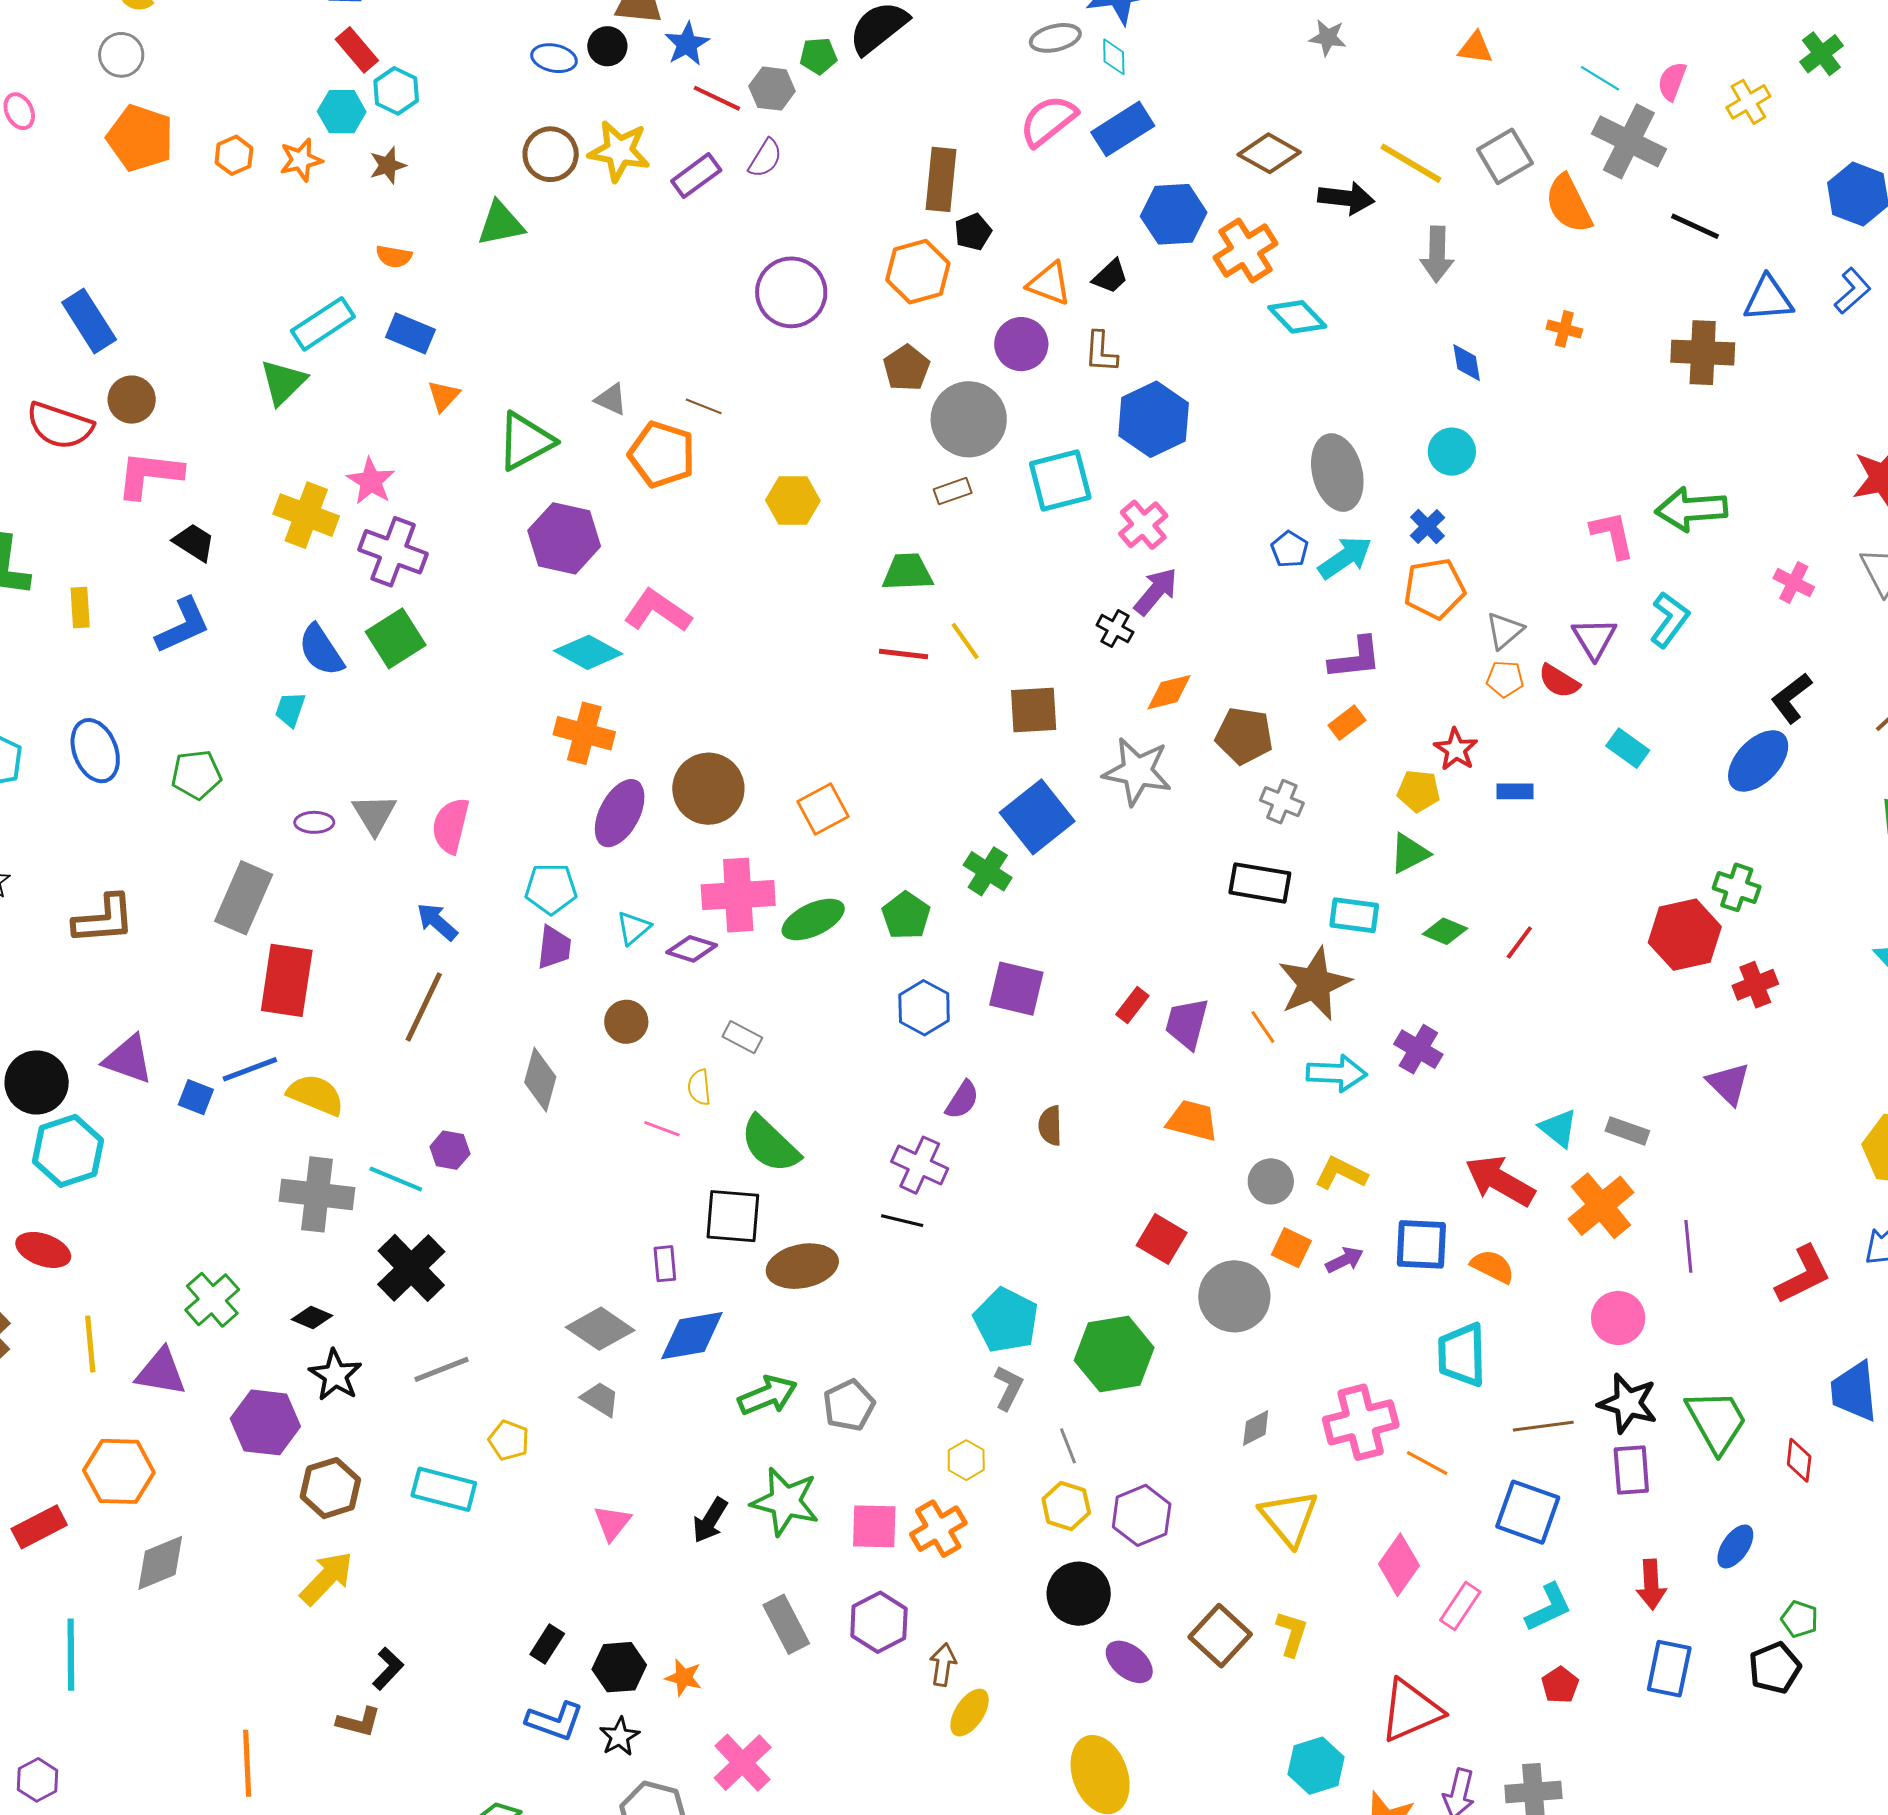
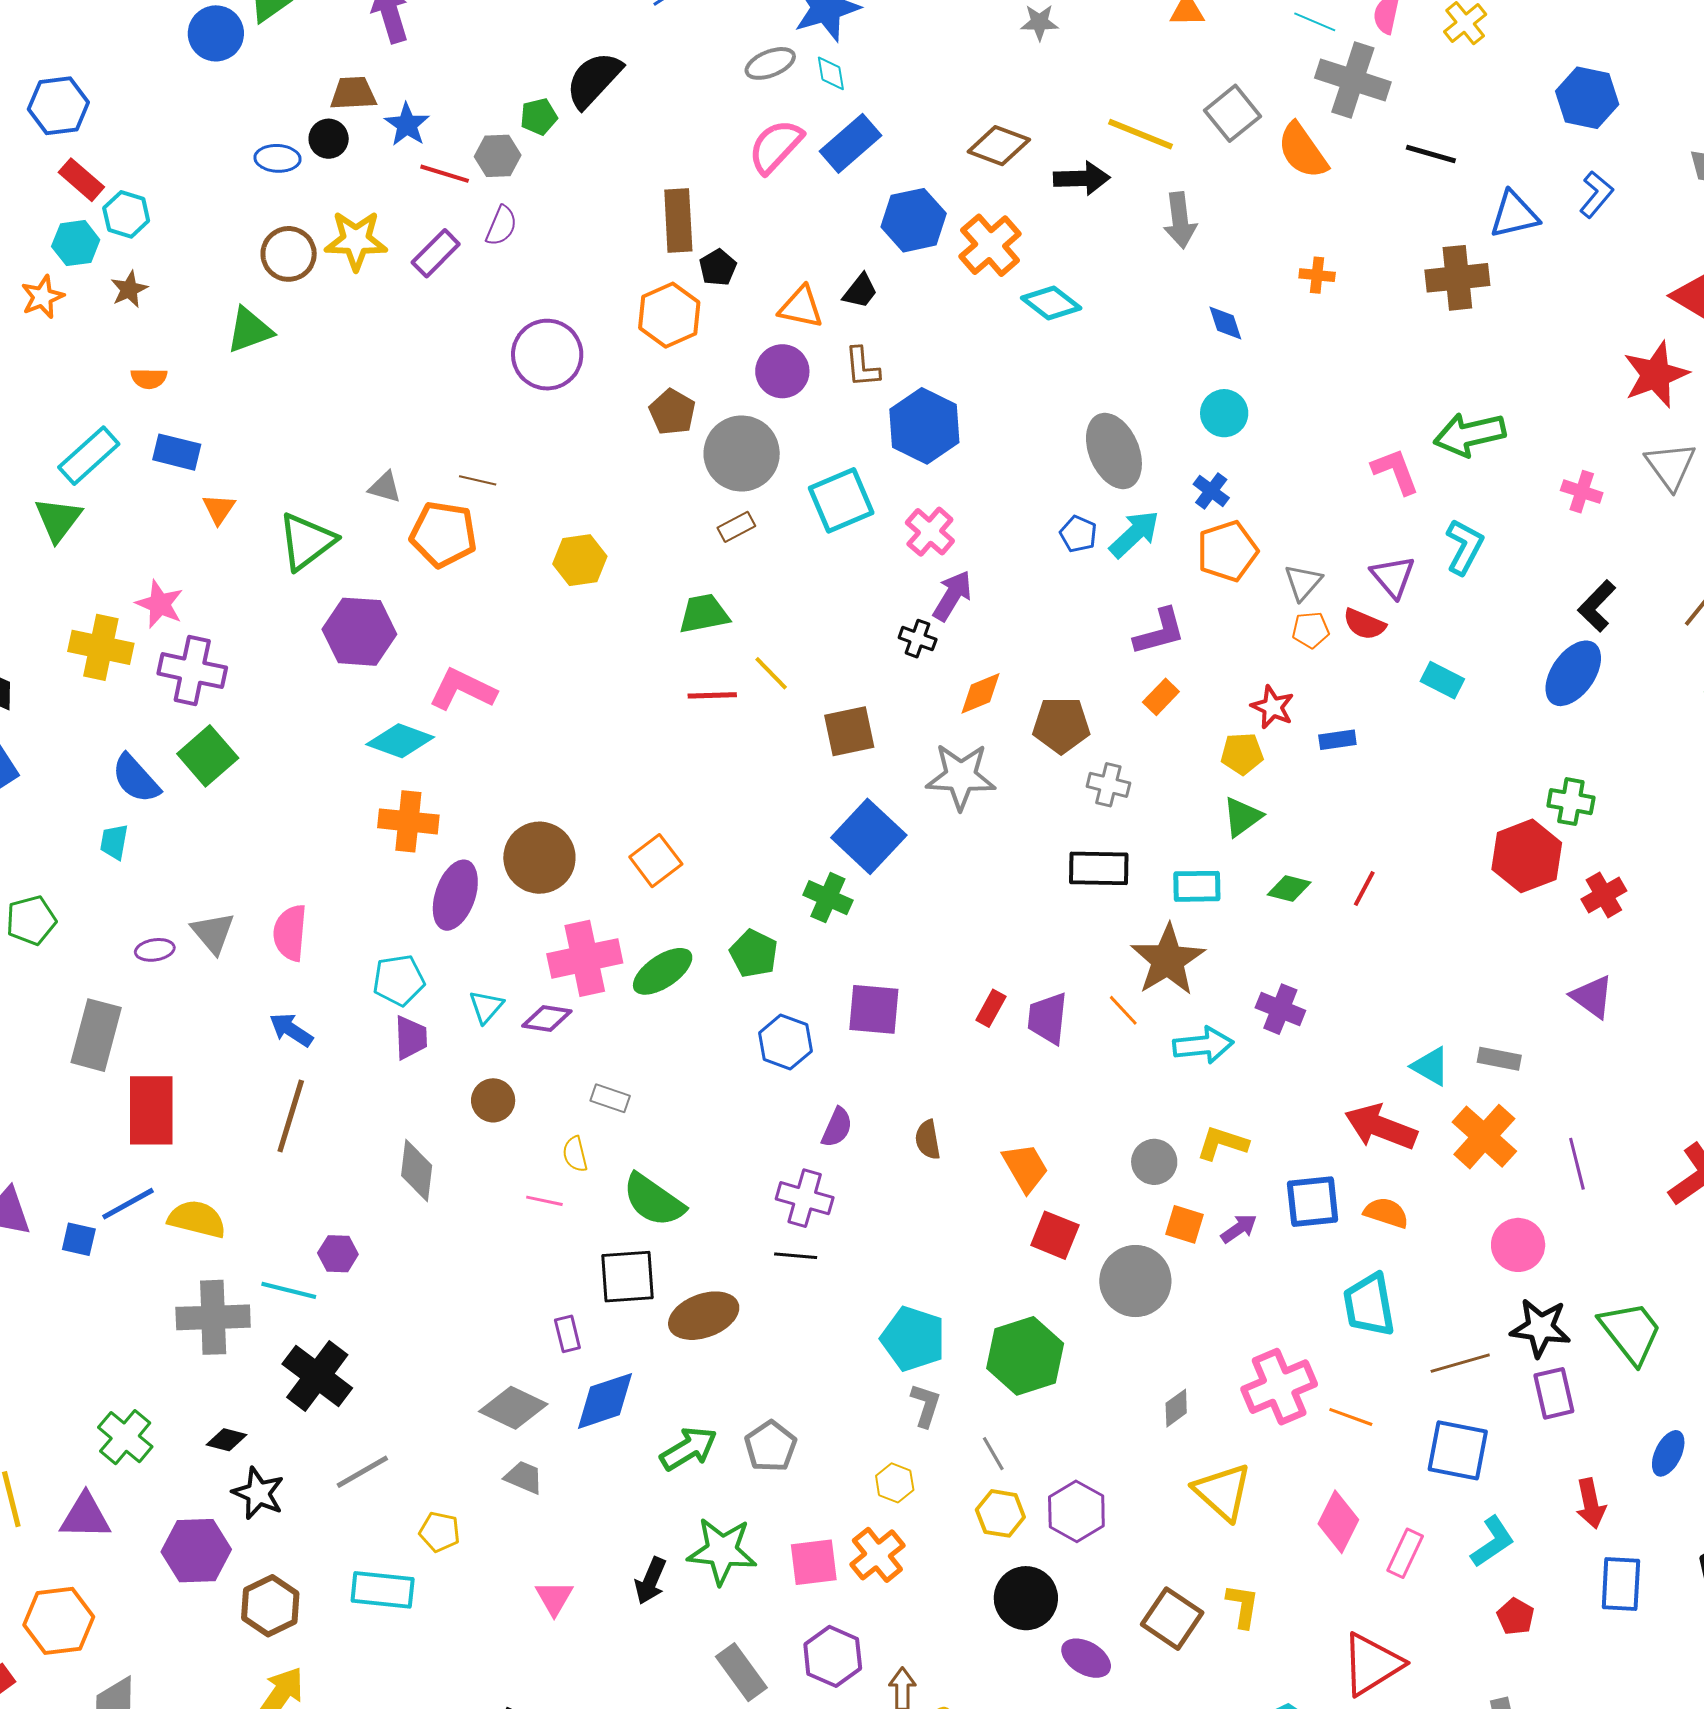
orange trapezoid: (1192, 1120) -> (1025, 1168), moved, turned 54

